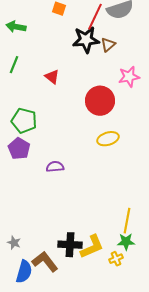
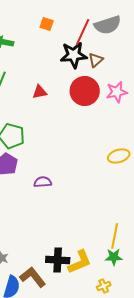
red triangle: (52, 77) -> (40, 92), turned -49
red circle: (100, 101) -> (85, 91), moved
yellow ellipse: (108, 139) -> (119, 156), moved
yellow cross: (116, 259) -> (104, 286), moved

